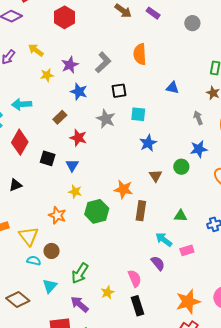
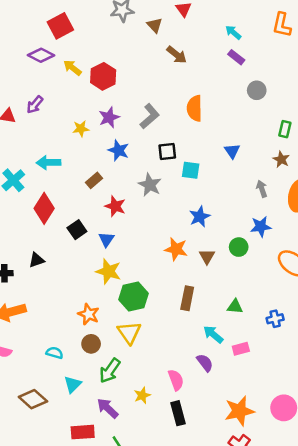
purple rectangle: (153, 13) -> (236, 57), moved
red hexagon: (64, 17) -> (103, 76), moved
gray circle: (192, 23) -> (257, 90), moved
yellow arrow: (36, 50) -> (72, 68), moved
blue triangle: (172, 88) -> (232, 151), turned 40
cyan square: (138, 114) -> (191, 170), moved
black square: (48, 158) -> (77, 230), turned 35
orange star: (123, 189) -> (176, 249), moved
yellow star: (75, 192) -> (109, 271), size x1.5
orange star: (57, 215) -> (89, 314), moved
yellow triangle: (29, 236) -> (129, 333), moved
brown circle: (52, 251) -> (91, 344), moved

